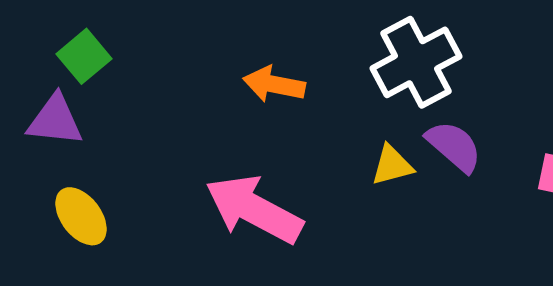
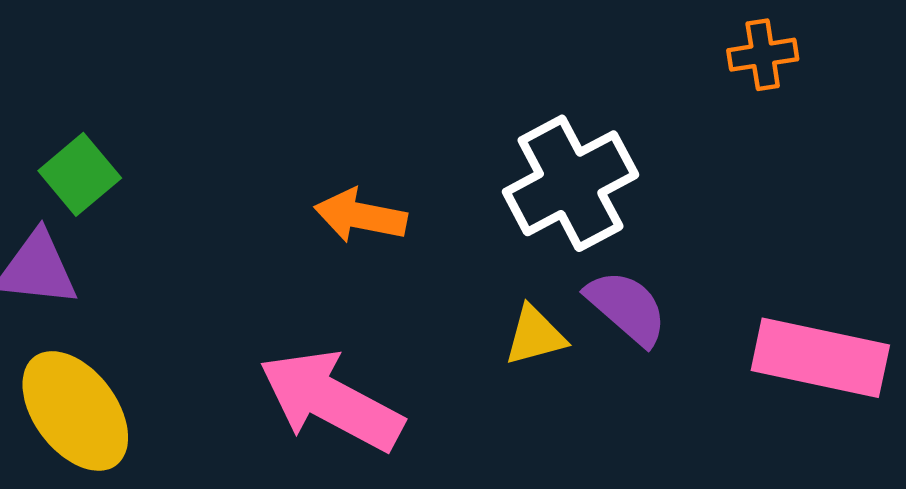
yellow ellipse: (81, 216) -> (75, 411), size x1.4

